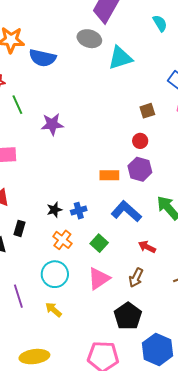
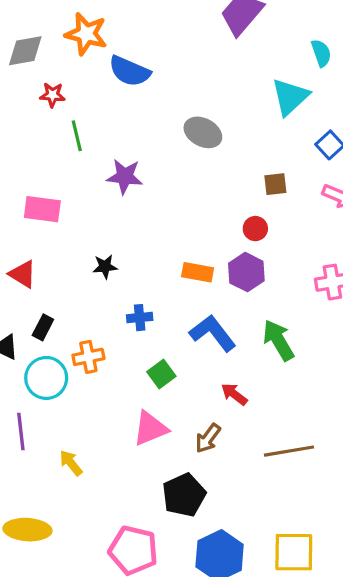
gray ellipse: (89, 39) -> (203, 132), moved
cyan triangle: (120, 58) -> (290, 97), moved, turned -36
black star: (54, 210) -> (105, 267), moved
orange cross: (62, 240) -> (88, 357), moved, turned 30
cyan circle: (55, 274) -> (46, 378), moved

